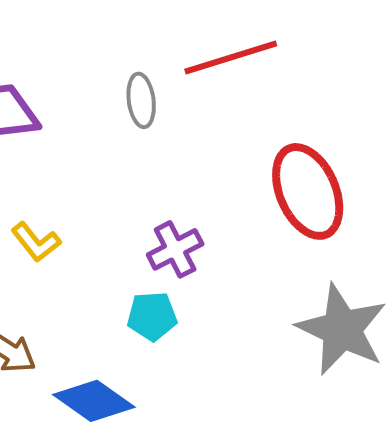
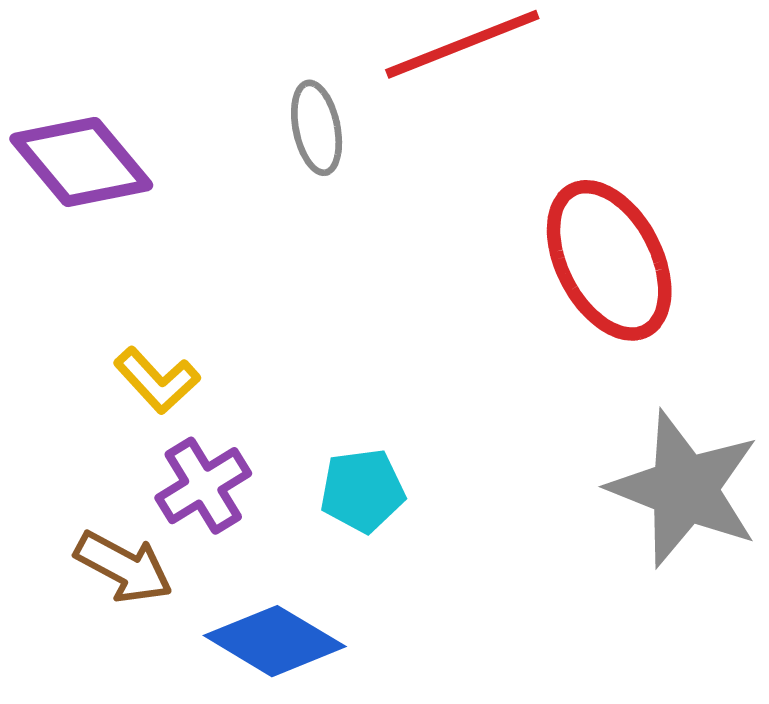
purple cross: (175, 249) -> (203, 486), moved

